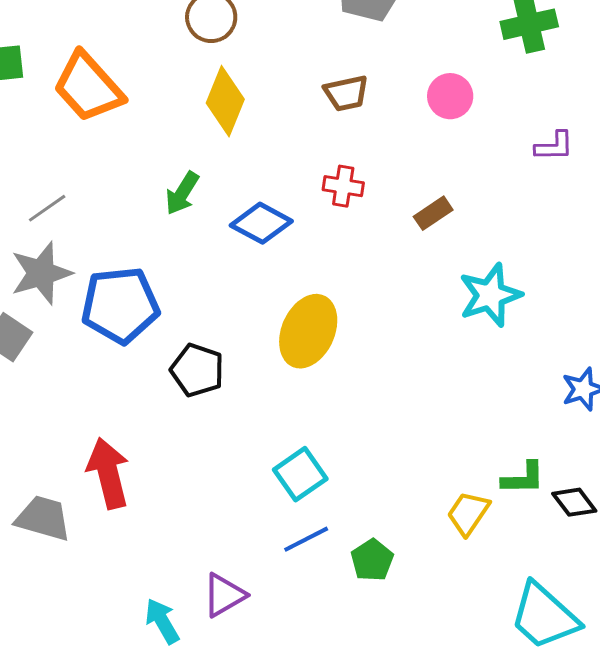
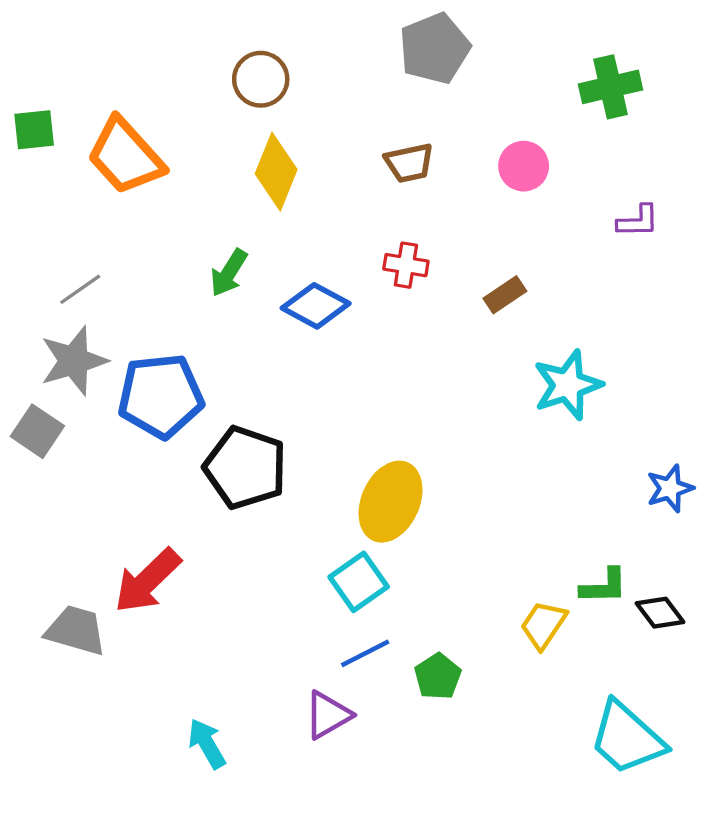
yellow ellipse: (308, 331) -> (391, 502), moved
black pentagon: (197, 370) -> (245, 468), size x1.4
red arrow: (108, 473) -> (147, 581), turned -120
purple triangle: (224, 595) -> (328, 715), moved

